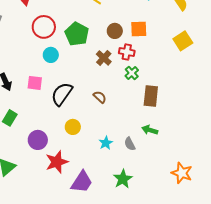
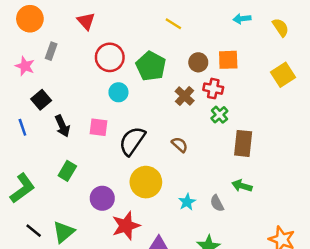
yellow circle: (73, 127) -> (146, 182), size x1.6

